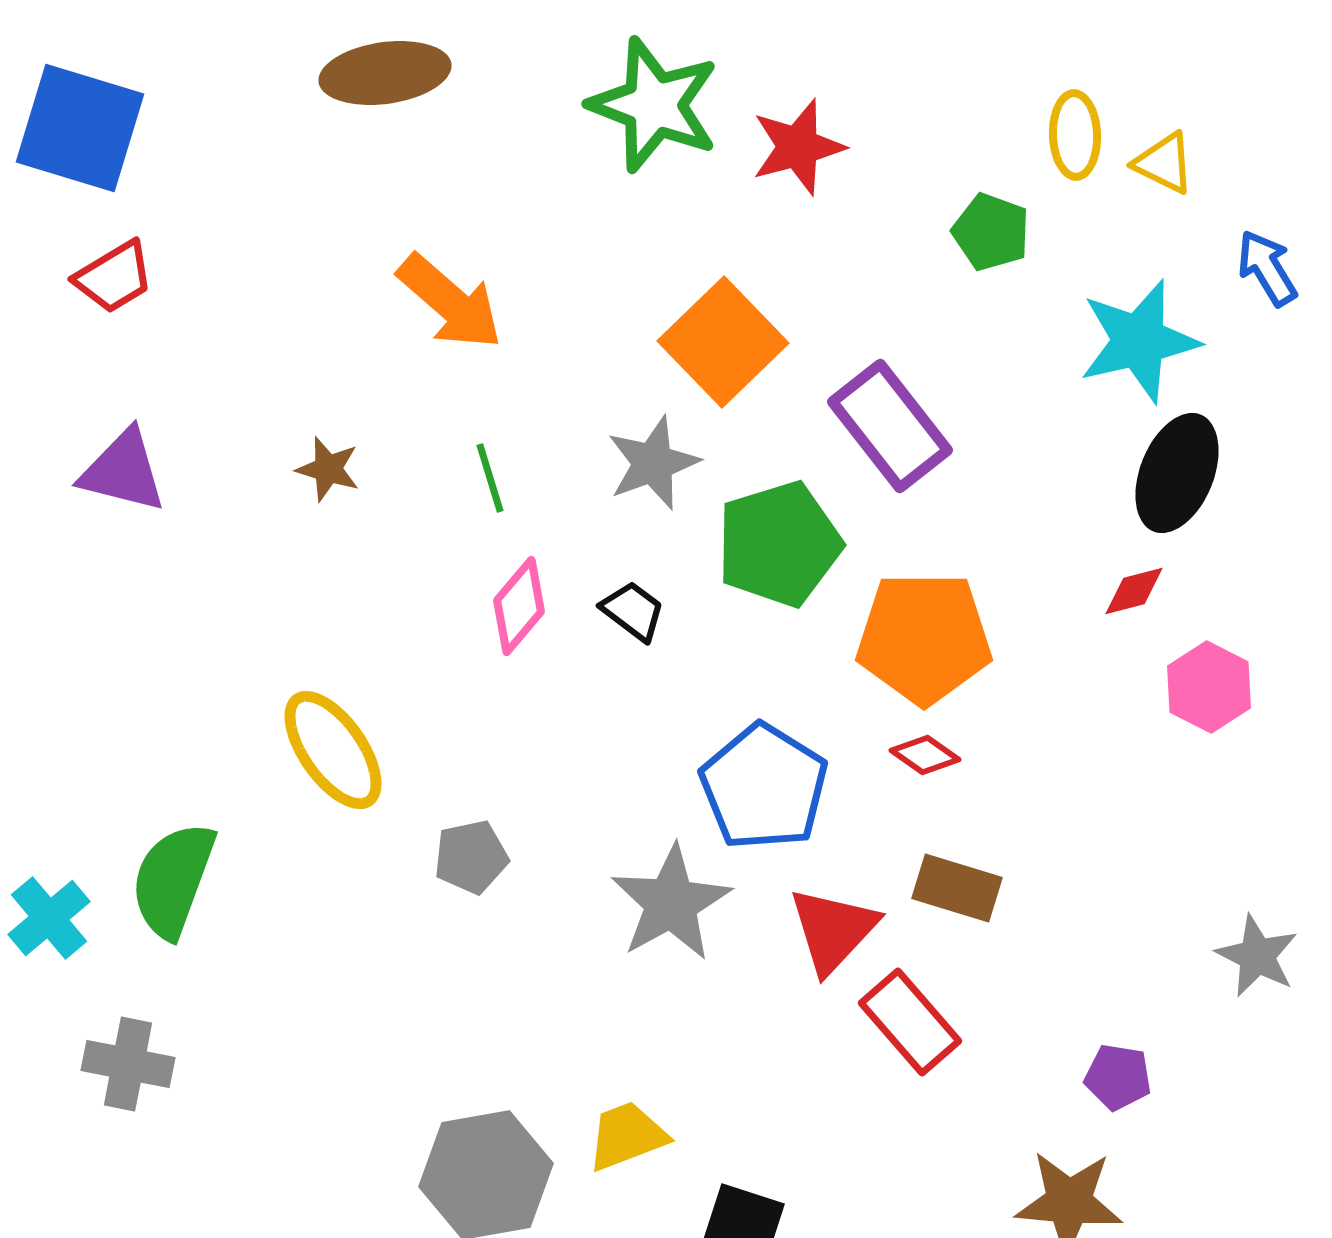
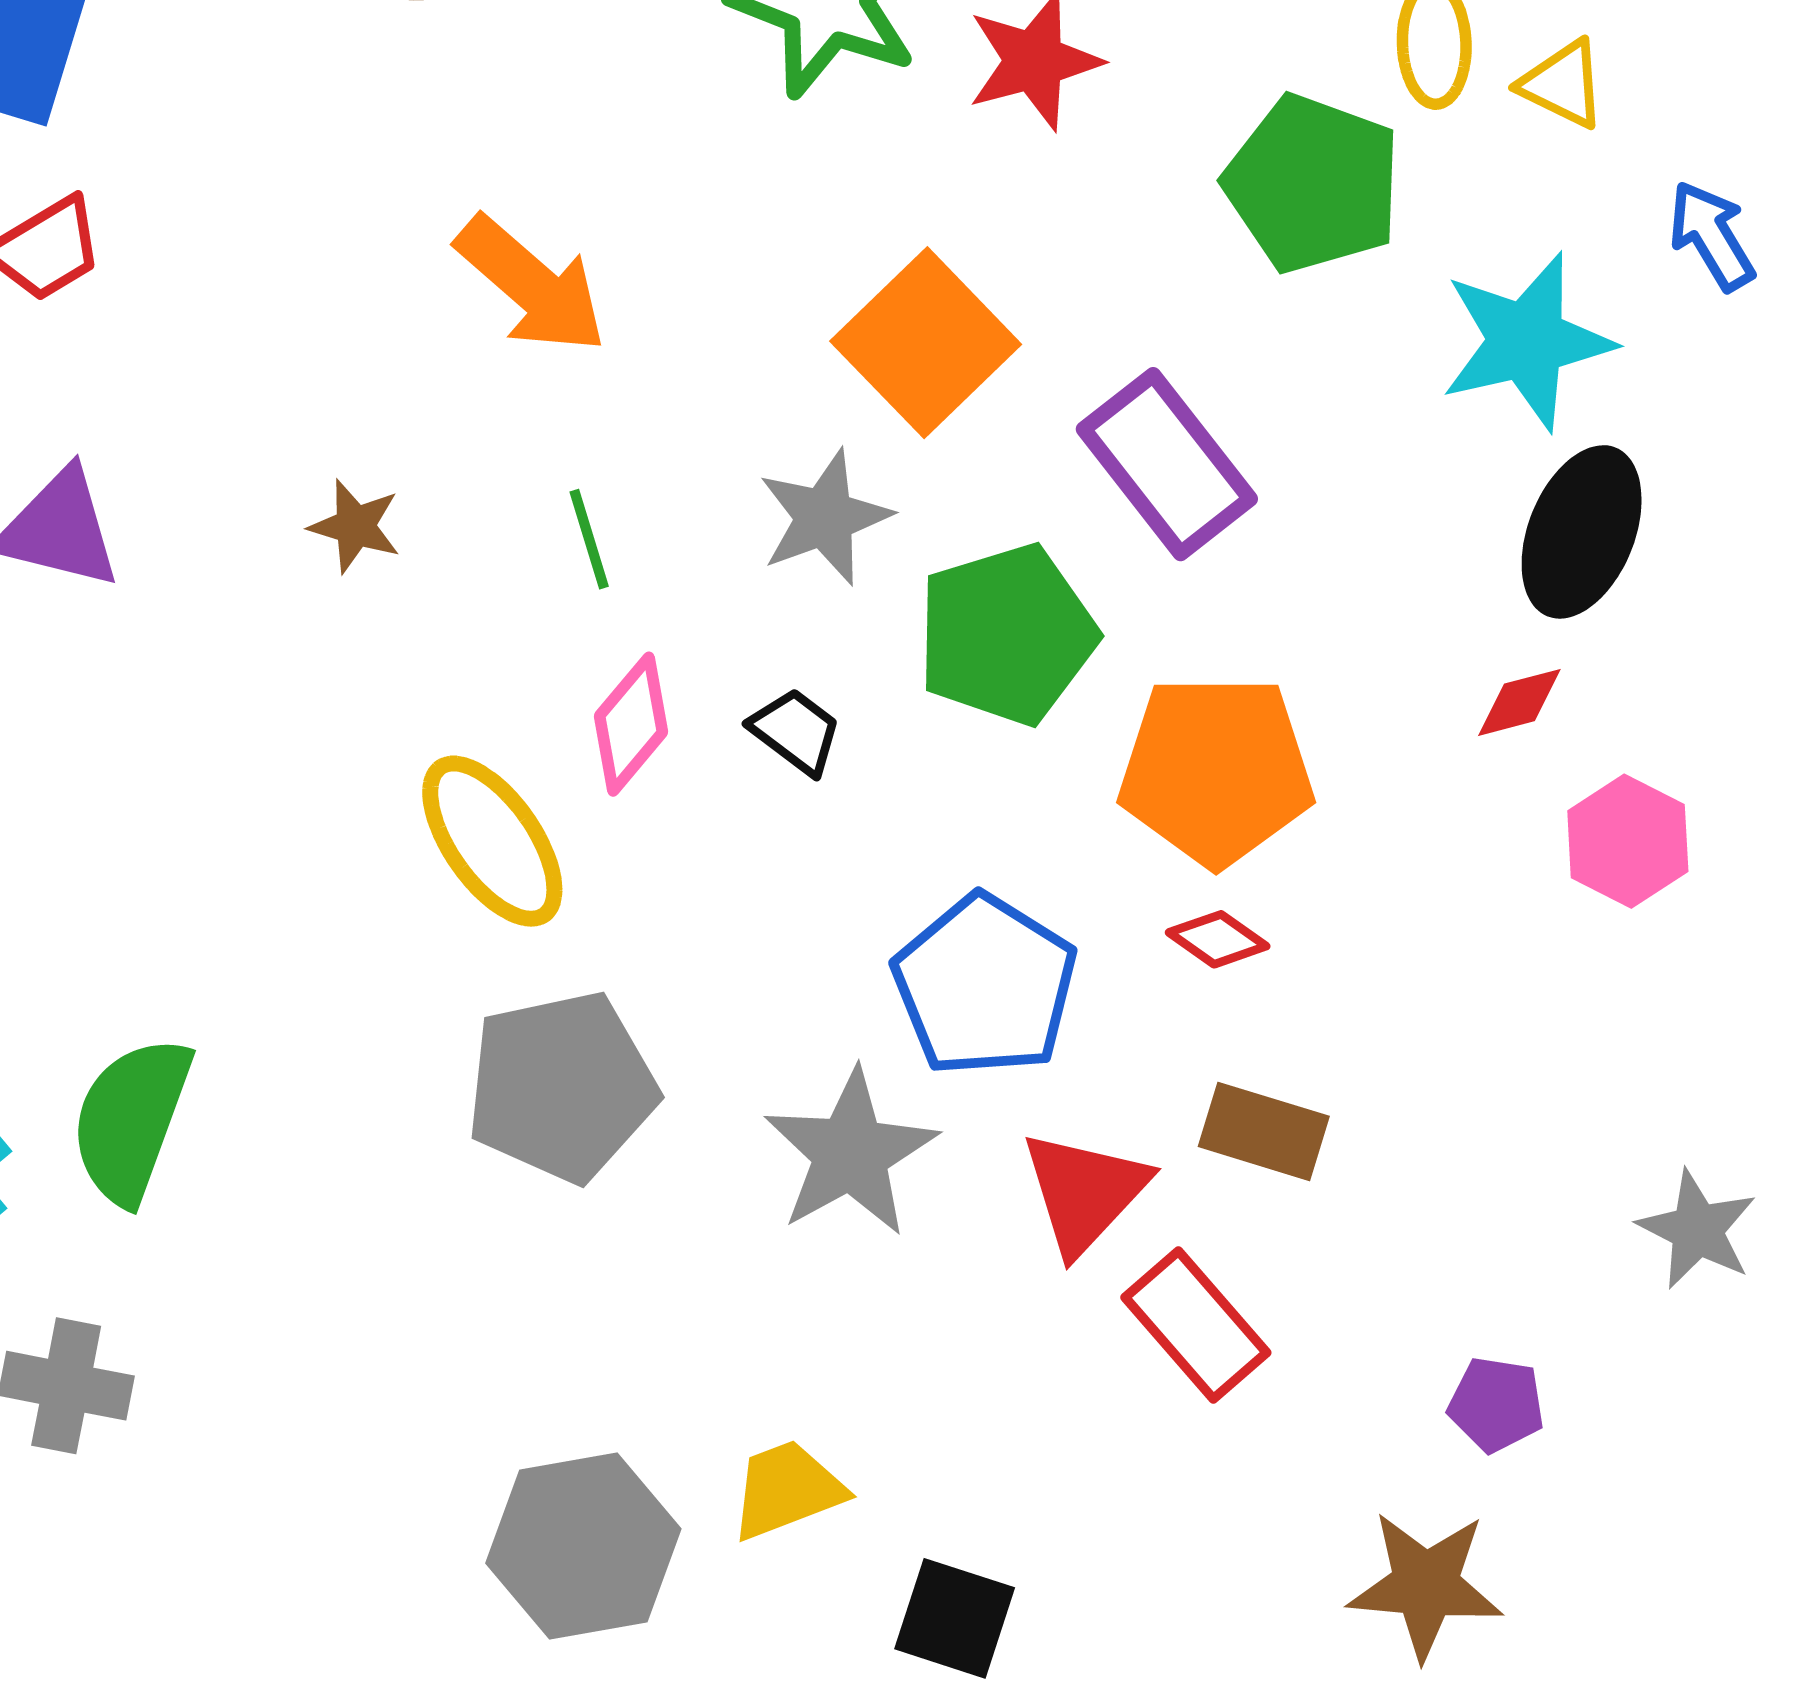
green pentagon: (991, 232) -> (1313, 184), size x1.6
yellow ellipse: (333, 750) -> (492, 841), moved
gray pentagon: (471, 857) -> (562, 1087), size x1.8

